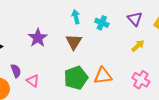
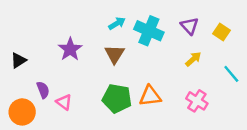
cyan arrow: (76, 17) -> (117, 23), turned 72
cyan cross: (102, 23) -> (149, 31), size x1.6
green pentagon: (76, 78) -> (117, 98), turned 30

